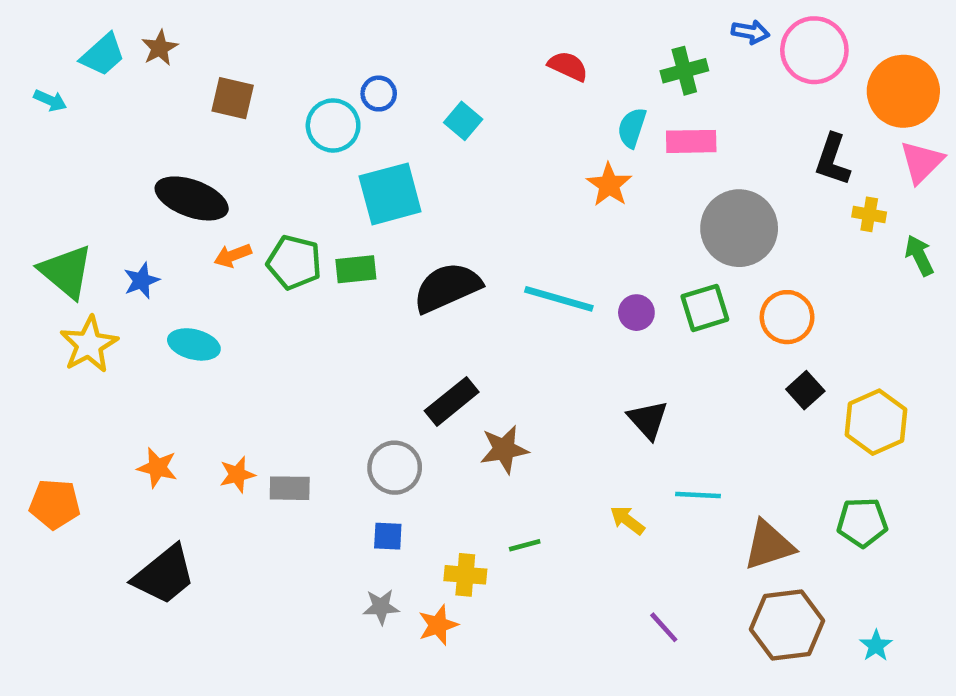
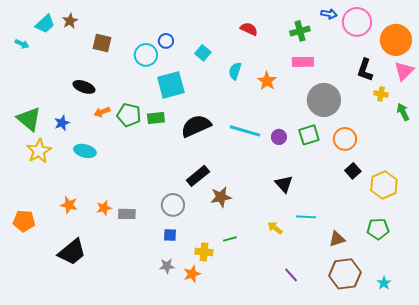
cyan semicircle: (632, 128) -> (235, 71), moved
black ellipse: (192, 198) -> (84, 87), size x0.7
brown triangle: (769, 545) -> (337, 239), size x0.7

